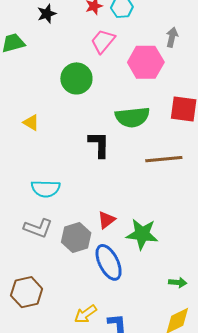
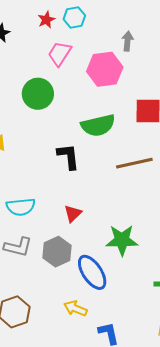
red triangle: (106, 220) -> (73, 214), moved
yellow arrow: (85, 314) -> (75, 308), moved, turned 65

